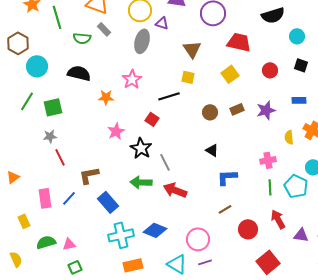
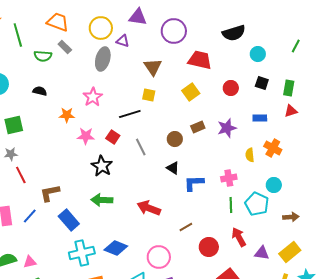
black semicircle: (79, 73) -> (40, 91), size x0.6
brown circle: (210, 112) -> (175, 139), moved
pink star: (116, 131) -> (86, 136), moved, turned 30
gray line: (165, 162) -> (141, 147), moved
blue L-shape: (227, 177) -> (194, 183), moved
red arrow: (175, 190) -> (149, 208), moved

